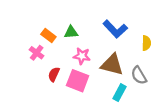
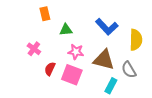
orange rectangle: (48, 36) -> (45, 14), moved, turned 40
yellow semicircle: (146, 43) -> (136, 40), size x1.5

